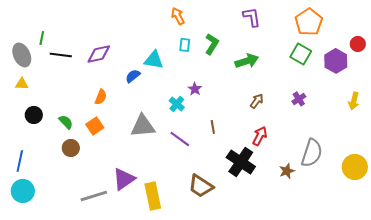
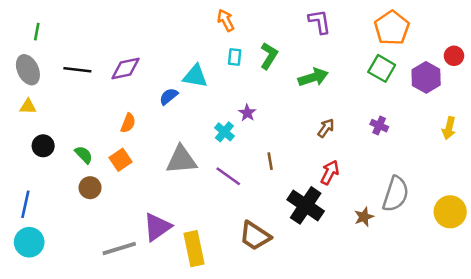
green line: (42, 38) -> (37, 32), moved
purple cross: (299, 99) -> (379, 126), turned -32

